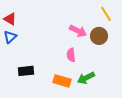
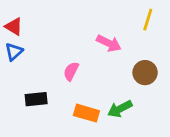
yellow line: (106, 14) -> (148, 20), turned 49
brown circle: (99, 36) -> (145, 73), moved
pink semicircle: (71, 55) -> (71, 71), moved, turned 32

